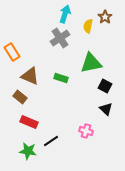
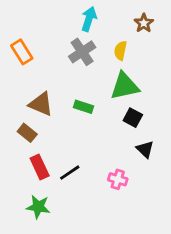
yellow semicircle: (88, 26) -> (120, 51), moved
orange rectangle: (12, 52) -> (22, 52), moved
black square: (105, 86) -> (133, 118), moved
red rectangle: (29, 122) -> (40, 167), turned 42
black line: (51, 141) -> (70, 173), moved

